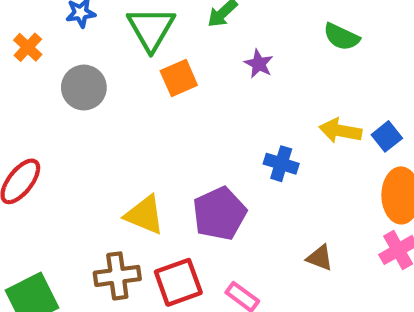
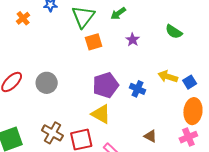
gray circle: (84, 88) -> (47, 83), moved
purple pentagon: (219, 214) -> (106, 85), moved
yellow triangle: (145, 215) -> (101, 114), moved
brown cross: (117, 276) -> (52, 133), turned 30

